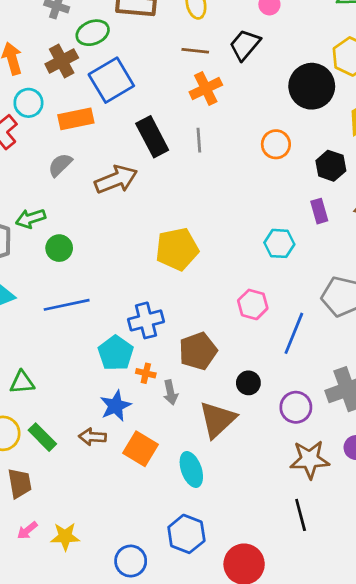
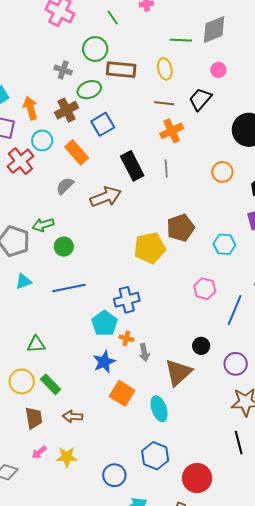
blue square: (111, 80) -> (103, 124), size x0.7
orange rectangle: (76, 119) -> (77, 152), turned 60
brown pentagon: (198, 351) -> (181, 228), moved
brown arrow: (92, 437) -> (73, 416), moved

